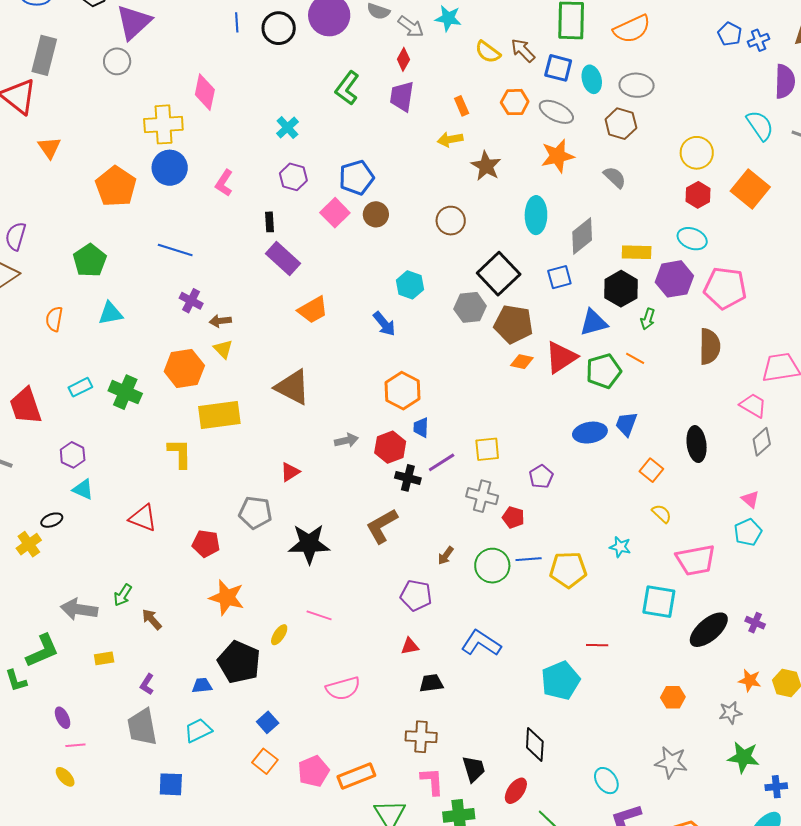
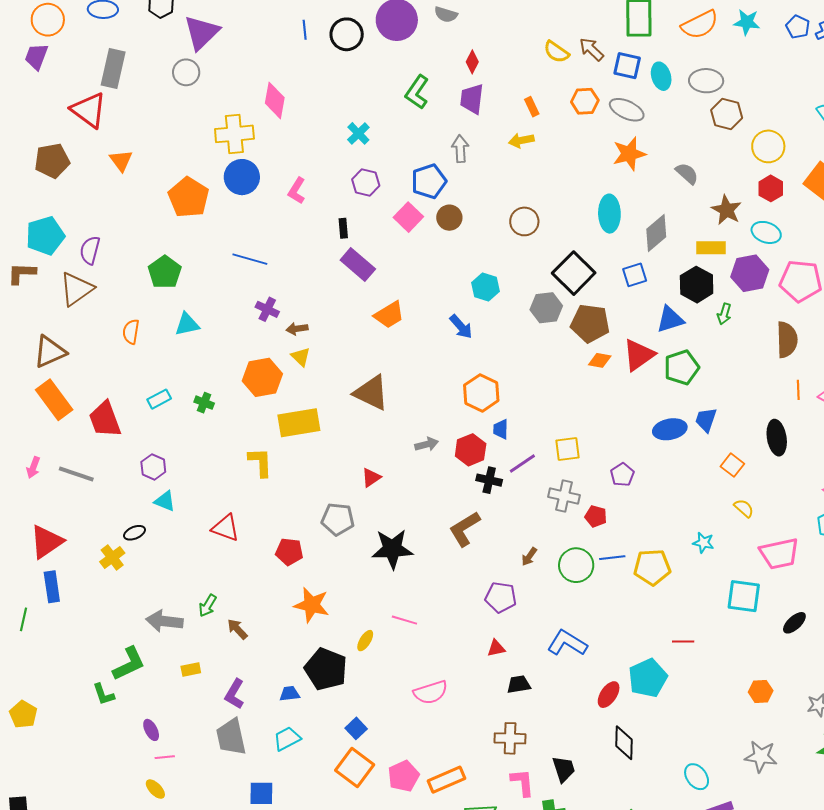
cyan star: (448, 18) -> (747, 22), moved
gray arrow: (411, 27) -> (460, 149), moved, turned -128
brown hexagon: (621, 124) -> (727, 114), moved
brown star: (486, 166) -> (726, 210), moved
orange line: (635, 358) -> (798, 390), moved, turned 60
green cross: (125, 392) -> (204, 403), size x0.6
black ellipse: (709, 630) -> (794, 623), size x0.6
purple L-shape: (147, 684) -> (235, 694), size x1.4
orange square: (265, 761) -> (355, 767), size x1.5
red ellipse: (516, 791) -> (609, 695), moved

